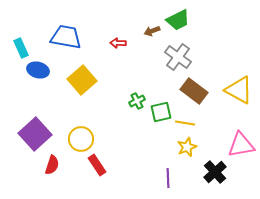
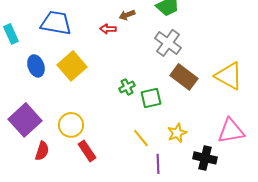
brown arrow: (152, 31) -> (127, 15), moved
blue ellipse: (38, 70) -> (36, 66), moved, turned 55
yellow line: (185, 123) -> (141, 138), moved, turned 42
black cross: (215, 172) -> (205, 158), turned -35

